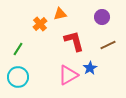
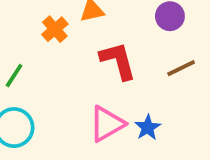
blue star: (90, 68) -> (148, 128), moved

